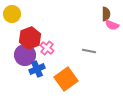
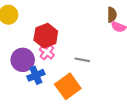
red hexagon: (30, 38) -> (46, 36), moved
gray line: (89, 51) -> (82, 60), moved

